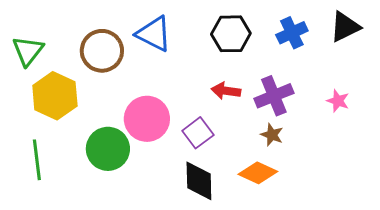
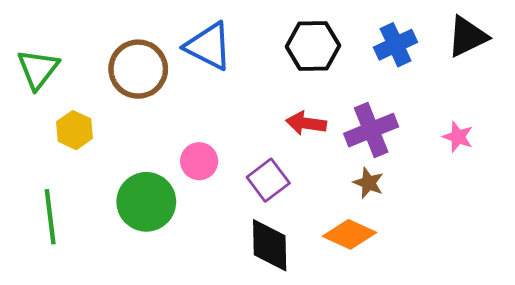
yellow hexagon: (55, 96) -> (75, 130), size x0.6
pink circle: (147, 119) -> (199, 161), size x0.6

